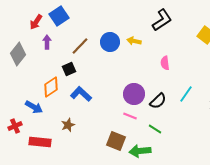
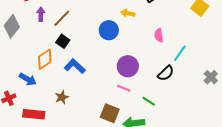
blue circle: (110, 42) -> (109, 30), moved
brown line: (80, 46) -> (62, 18), moved
black square: (69, 69) -> (63, 41), turned -32
cyan line: (186, 94) -> (180, 53), moved
black semicircle: (158, 101) -> (166, 73), moved

